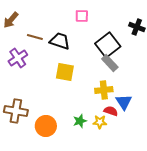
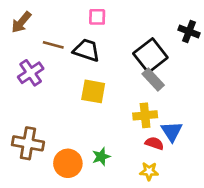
pink square: (82, 16) -> (97, 17), moved
green star: (80, 121) -> (101, 157), moved
yellow star: (100, 122) -> (149, 171), moved

